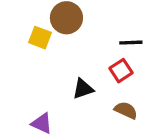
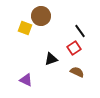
black line: (131, 43) -> (80, 31), turned 56

